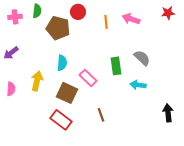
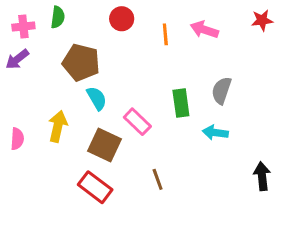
brown pentagon: (58, 28) -> (81, 62), moved
purple arrow: (11, 53) -> (17, 59), moved
gray semicircle: (142, 58) -> (221, 90), turned -114
cyan semicircle: (62, 63) -> (97, 98), turned -35

